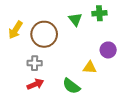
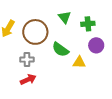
green cross: (99, 13) -> (88, 24), moved
green semicircle: (71, 86) -> (60, 50), moved

